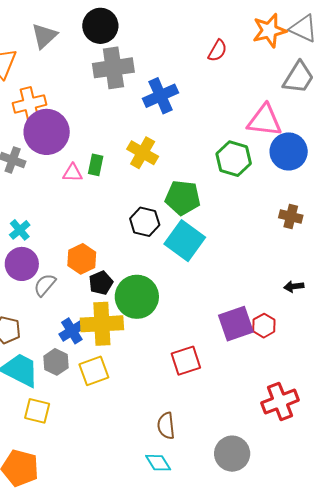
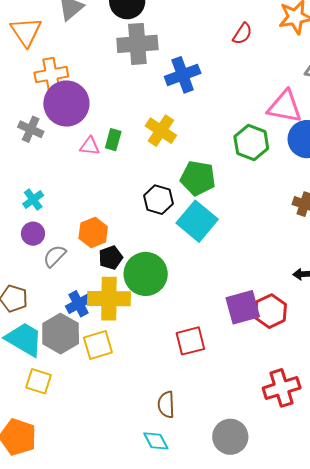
purple circle: (22, 264) -> (33, 234), size x0.7
red hexagon: (264, 326) -> (270, 311), size x1.4
gray hexagon: (56, 362) -> (61, 334), size x1.5

